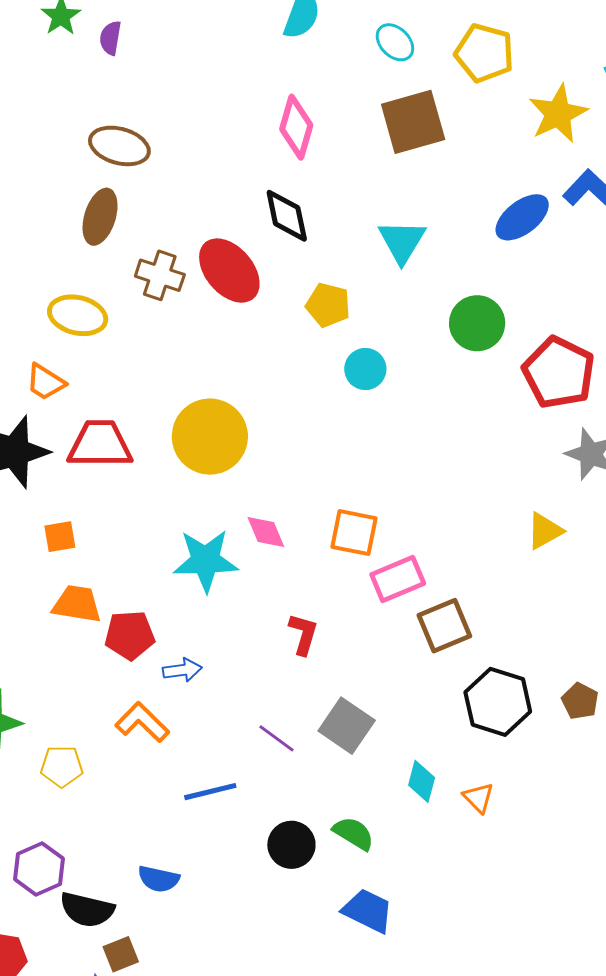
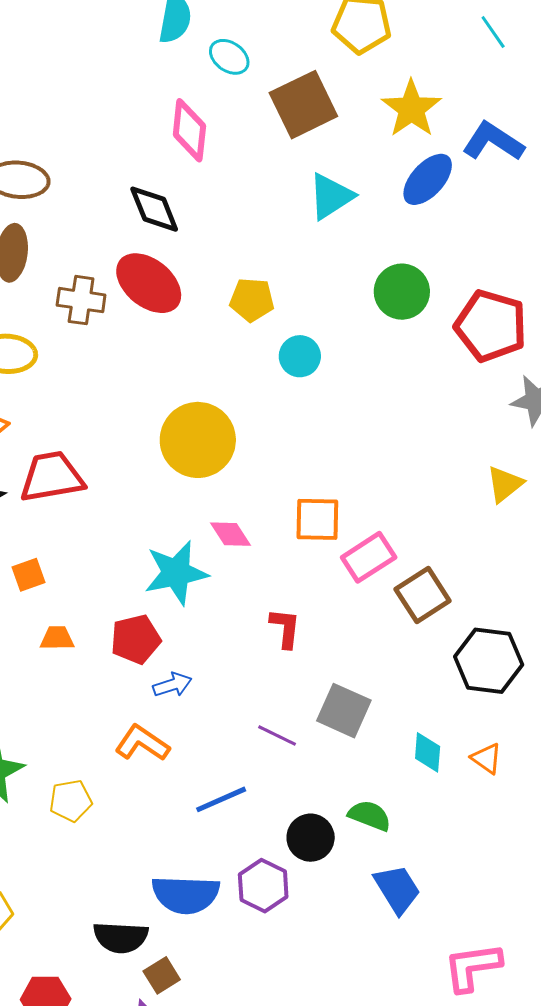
cyan ellipse: (395, 42) -> (229, 57), moved
yellow star: (558, 114) -> (411, 109), moved
black diamond: (287, 216) -> (154, 209), moved
cyan triangle: (402, 241) -> (331, 196), moved, turned 36
yellow circle: (210, 437) -> (198, 440), moved
orange trapezoid: (77, 604) -> (57, 638), size x0.7
red pentagon: (130, 635) -> (136, 639), moved
purple hexagon: (39, 869) -> (263, 886), moved
blue semicircle: (159, 879) -> (186, 895), size x1.6
blue trapezoid: (368, 911) -> (397, 889), turned 42

